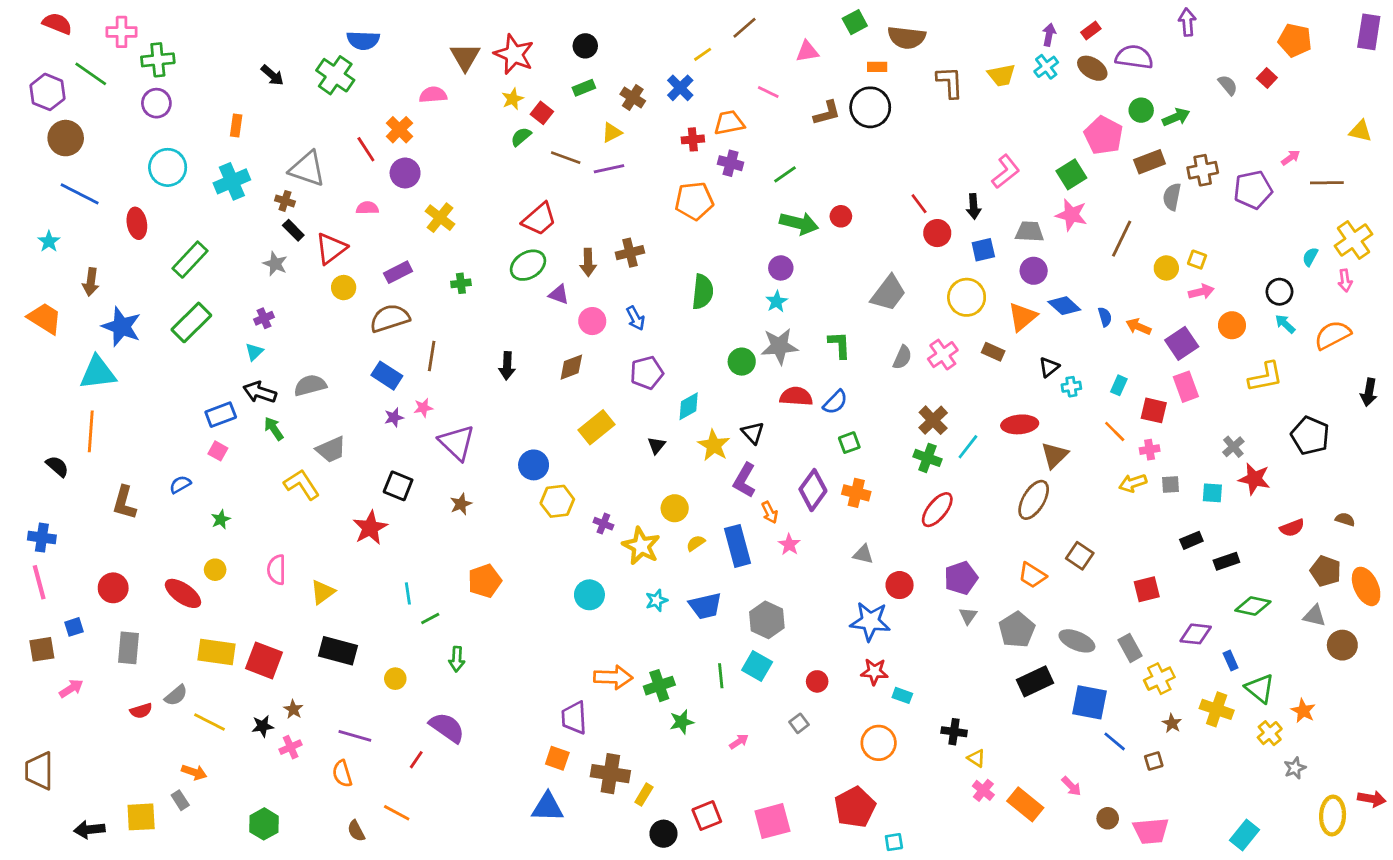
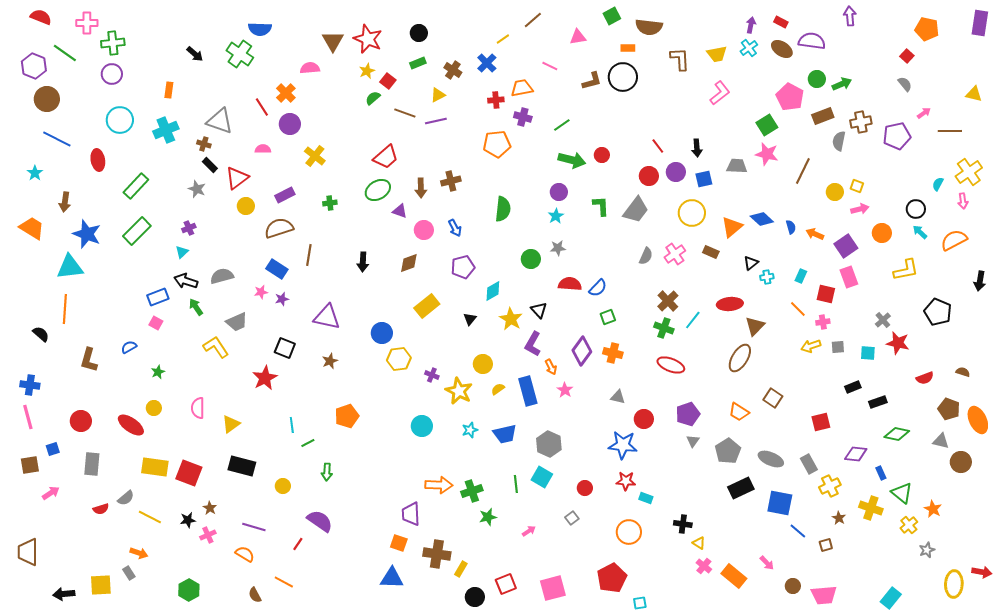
red rectangle: (1091, 31) -> (781, 22), turned 64
gray semicircle: (1228, 85) -> (905, 84), moved
pink L-shape: (1006, 172) -> (720, 93), moved
red circle: (937, 233) -> (649, 176), moved
purple circle: (1034, 271) -> (676, 172), moved
green L-shape: (839, 345) -> (601, 206), moved
gray star: (779, 346) -> (558, 248), size x0.6
pink star: (423, 408) -> (261, 292), moved
purple triangle: (457, 443) -> (327, 317), turned -32
red ellipse: (937, 510) -> (671, 365), turned 72
orange semicircle: (342, 774) -> (245, 554), turned 138

